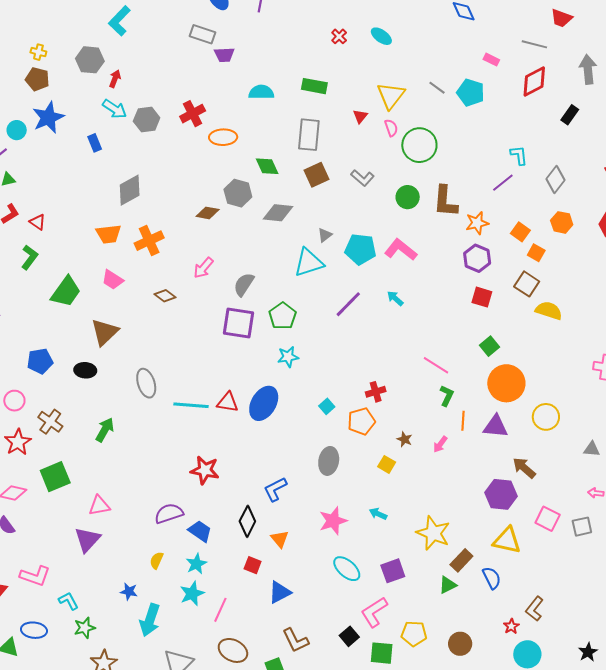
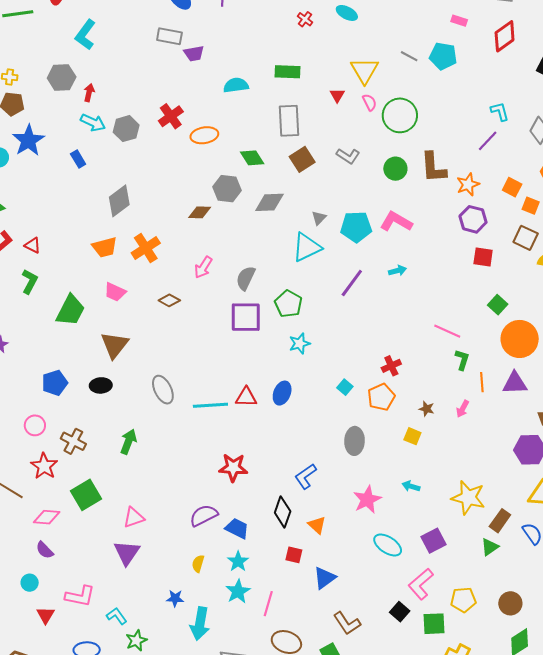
cyan arrow: (395, 298) -> (397, 271), turned 132
blue ellipse: (264, 403) -> (282, 393), size x0.7

